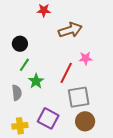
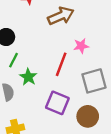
gray square: (79, 97) -> (94, 81), moved
purple square: (48, 118) -> (57, 103), moved

